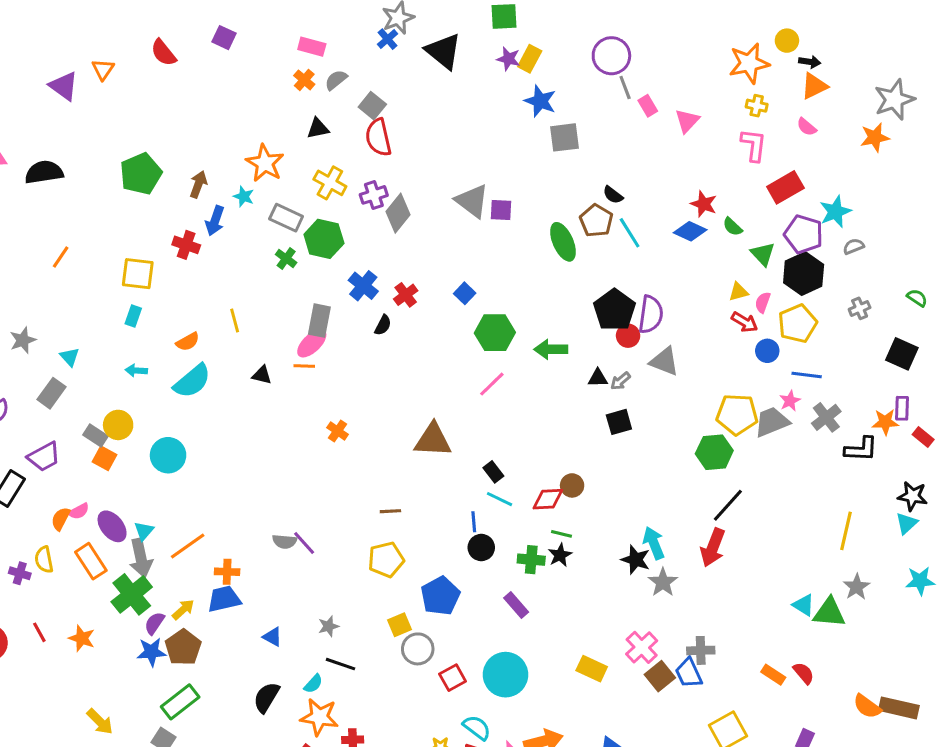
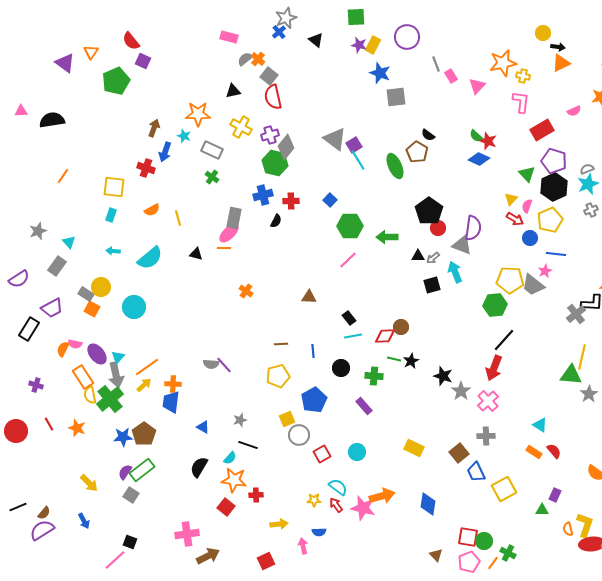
purple square: (224, 38) -> (143, 61), moved
black triangle: (443, 51) -> (316, 40), size x0.6
purple circle: (611, 56) -> (407, 37), moved
orange star: (749, 63) -> (503, 63), moved
orange cross: (304, 80) -> (258, 59), moved
pink semicircle: (807, 127) -> (574, 111), moved, turned -64
orange star: (265, 163) -> (198, 114), turned -30
green pentagon: (141, 174) -> (116, 81), moved
purple square: (501, 210) -> (354, 145), turned -35
cyan star: (835, 212) -> (588, 184), moved
green semicircle: (732, 227) -> (476, 136), moved
cyan line: (630, 233) -> (358, 160), moved
green hexagon: (324, 239) -> (275, 163), moved
blue cross: (363, 286) -> (263, 195), turned 36
yellow triangle: (739, 292) -> (511, 199), turned -32
red cross: (406, 295) -> (291, 201), turned 35
purple semicircle: (651, 314) -> (473, 228), moved
orange semicircle: (188, 342) -> (152, 210), moved
gray cross: (826, 417) -> (576, 314), moved
gray trapezoid: (772, 422) -> (533, 285), turned -120
brown triangle: (433, 440) -> (309, 297), size x0.6
cyan line: (499, 499) -> (353, 336), turned -36
pink semicircle: (79, 511) -> (75, 344), turned 40
blue line: (474, 522) -> (313, 351), moved
cyan arrow: (654, 543) -> (455, 272), moved
black star: (560, 555) -> (411, 361), moved
yellow semicircle: (44, 560) -> (90, 395), moved
blue trapezoid: (224, 599) -> (171, 402), turned -70
cyan triangle: (804, 605) -> (540, 425), moved
yellow arrow: (183, 610) -> (144, 385), moved
green triangle: (829, 613) -> (571, 375), moved
purple semicircle: (154, 623) -> (125, 472), moved
pink cross: (642, 647) -> (488, 401), moved
blue trapezoid: (689, 673) -> (476, 472), moved
cyan circle: (505, 675) -> (357, 452), size x0.6

